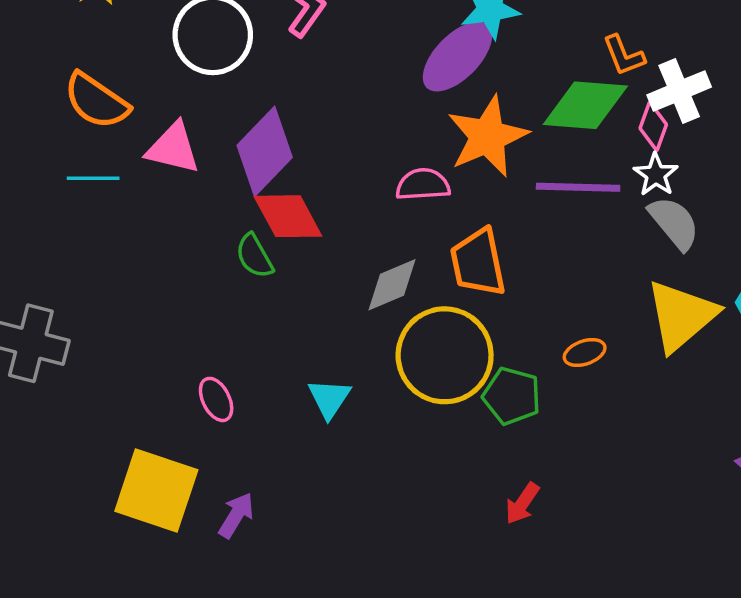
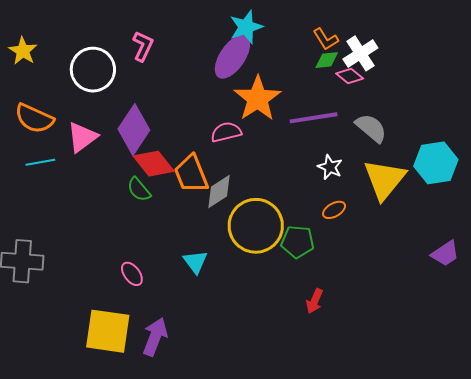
green diamond: (585, 105) -> (327, 60), moved, size x0.5
pink diamond: (653, 126) -> (350, 76), turned -60
pink triangle: (173, 148) -> (82, 137), turned -40
white star: (656, 175) -> (330, 167), moved
orange trapezoid: (478, 262) -> (191, 174), moved
purple arrow: (236, 515) -> (155, 337), size x1.4

